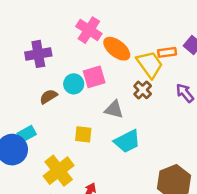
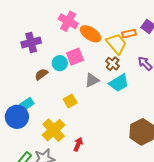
gray triangle: (114, 109) -> (92, 80), turned -35
yellow square: (83, 134) -> (70, 101), turned -32
cyan trapezoid: (127, 141) -> (119, 83), moved

